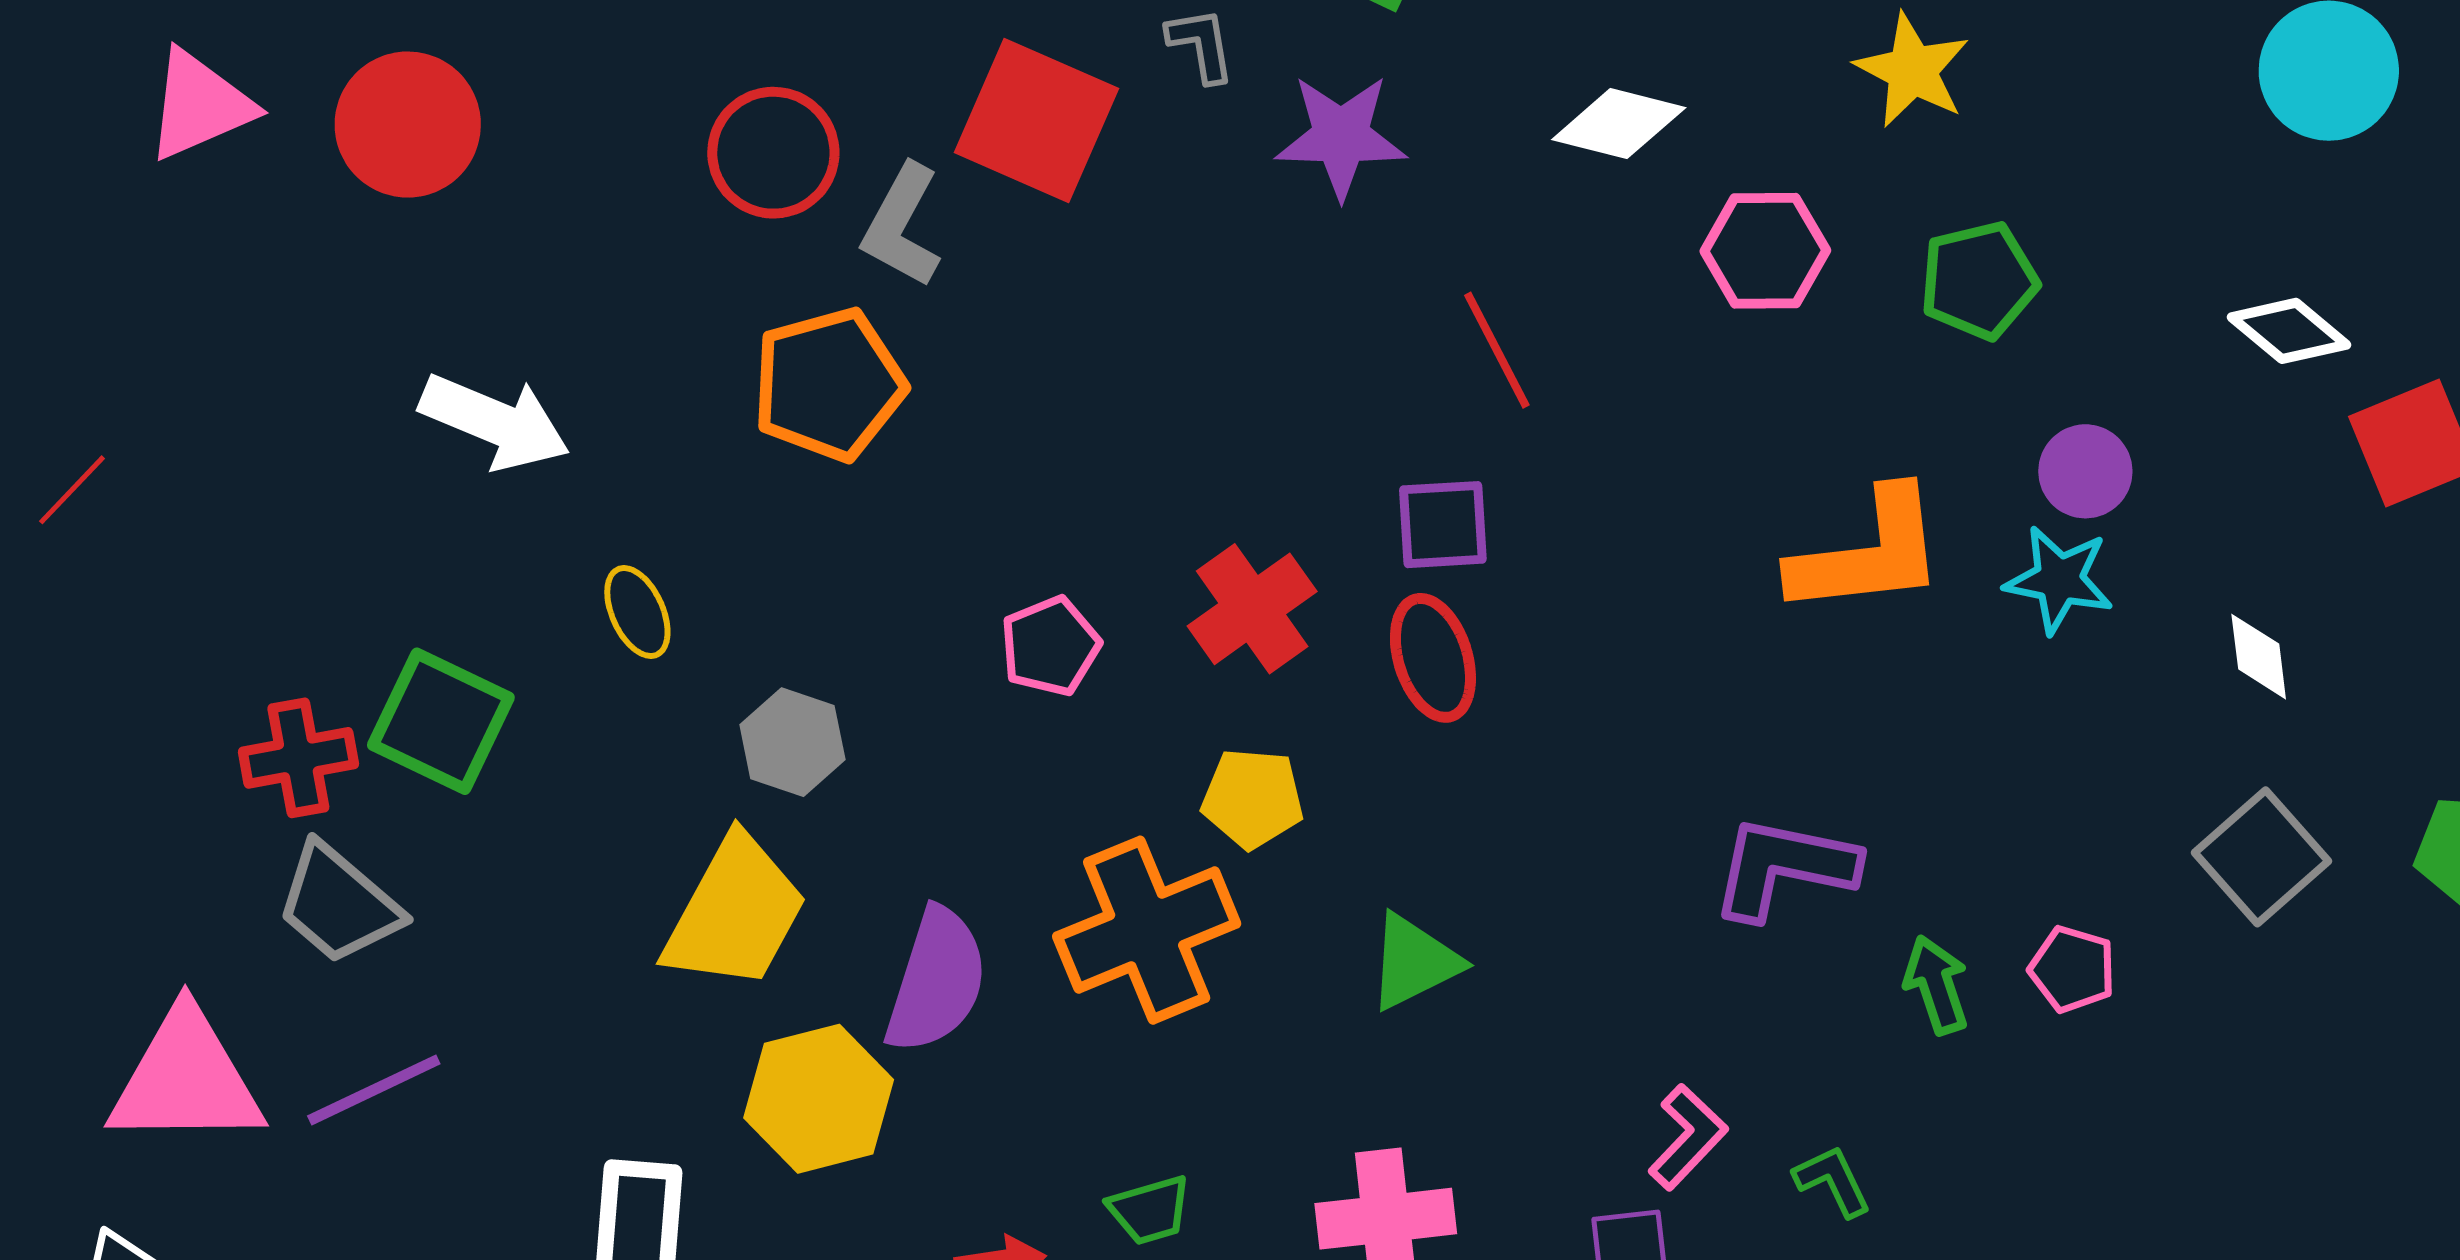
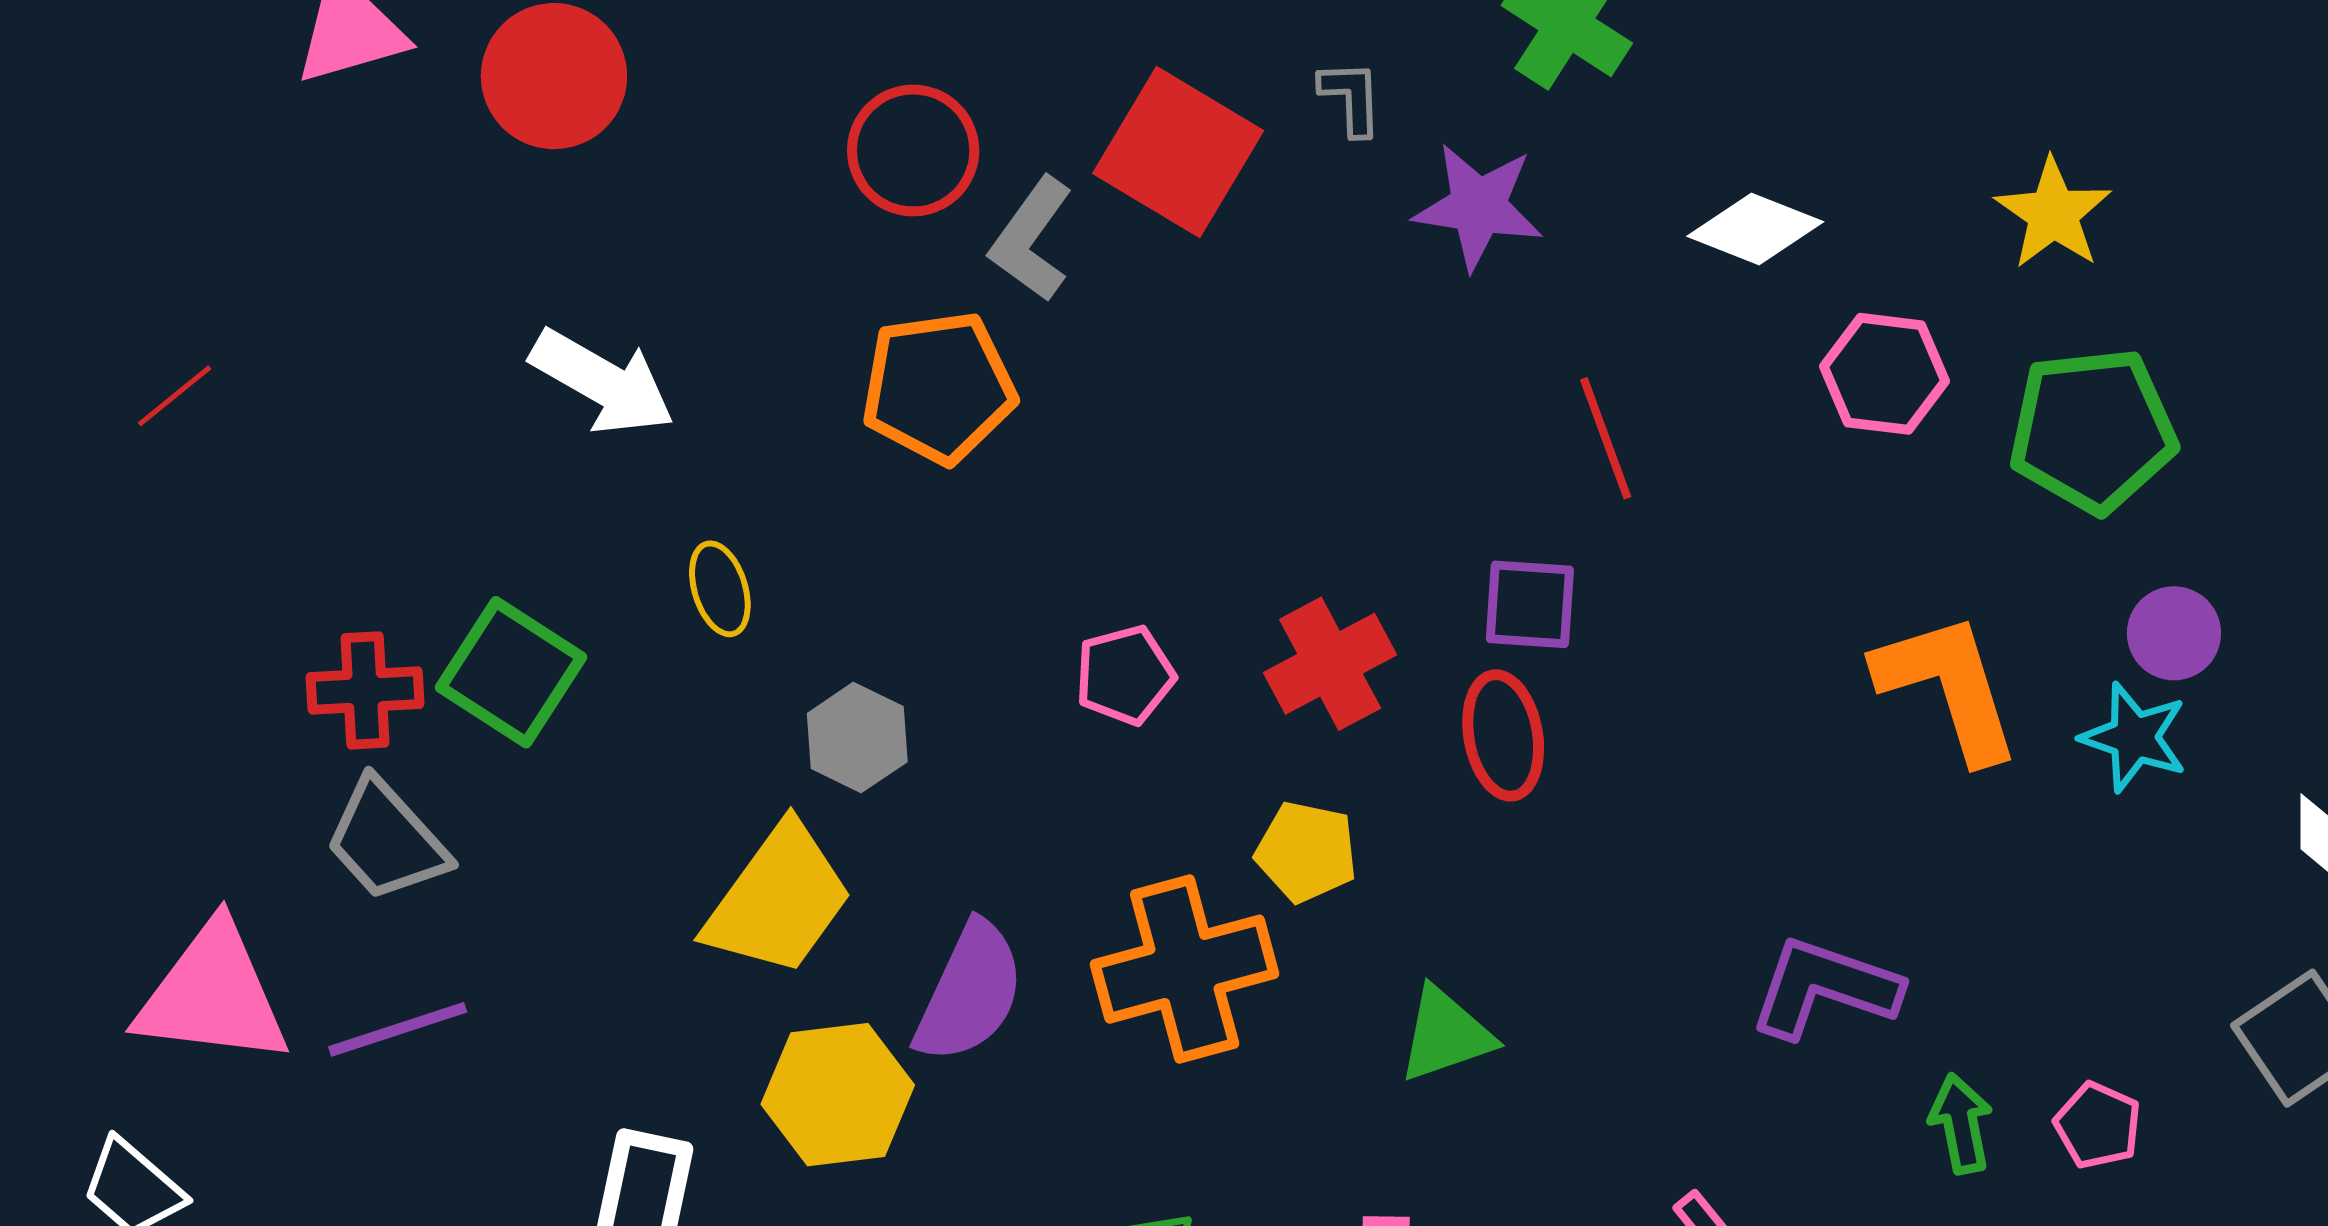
green pentagon: (1979, 280) -> (2093, 430), size x1.4
orange L-shape: (1868, 553) -> (1948, 687), turned -108

